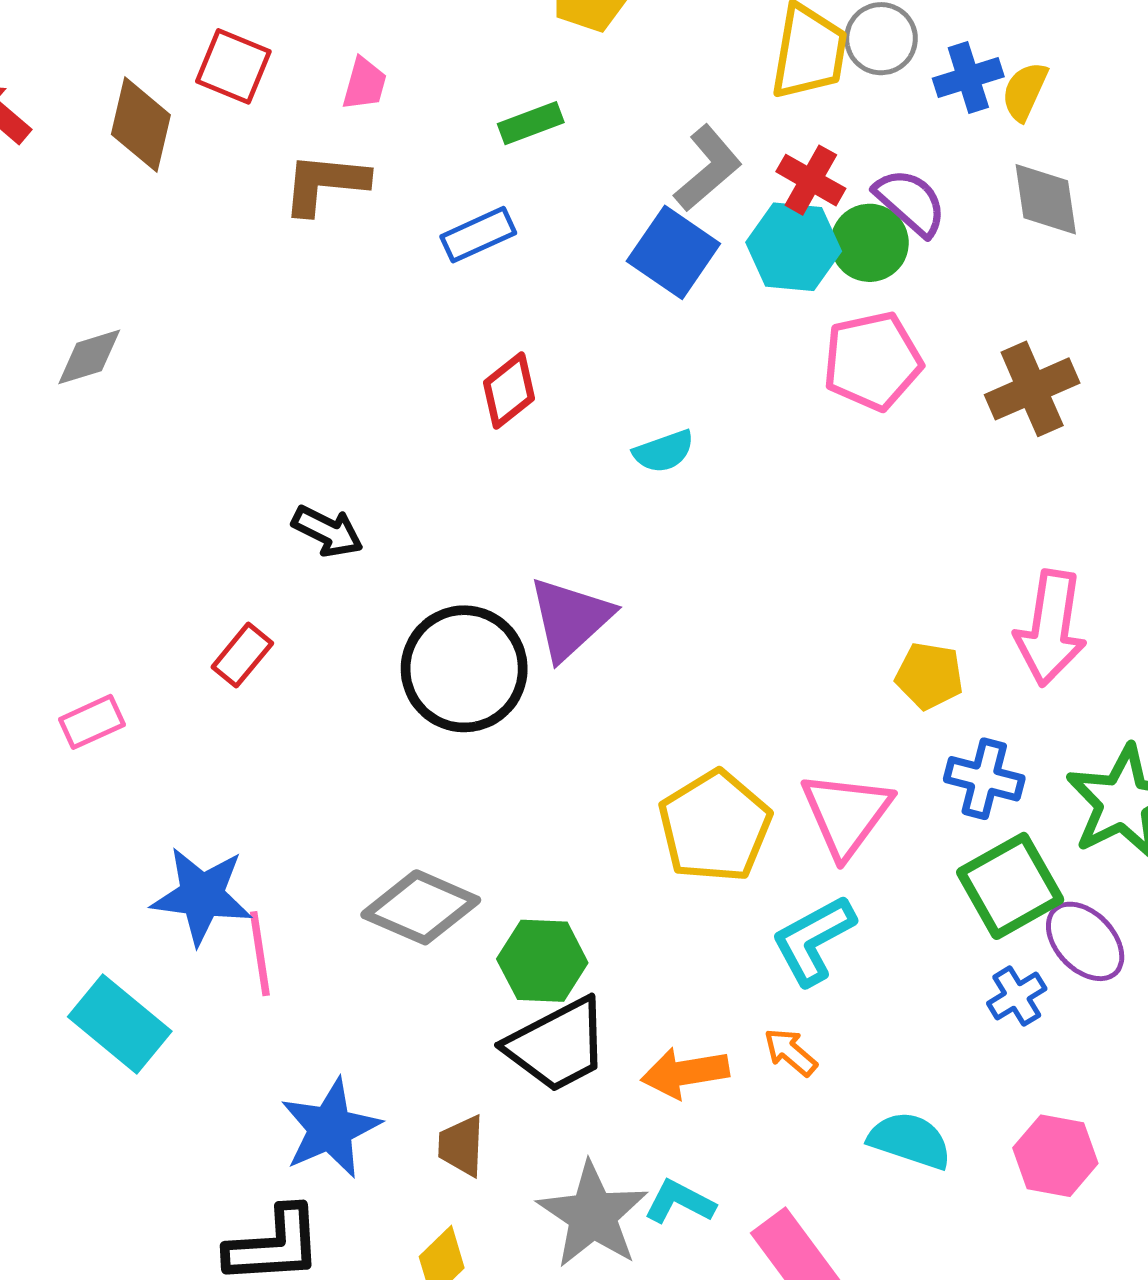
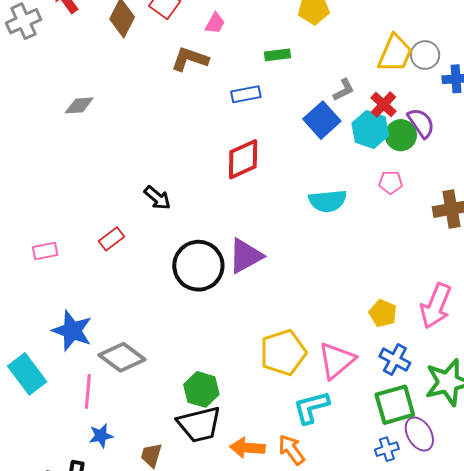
gray L-shape: (708, 168) -> (344, 90), size x0.7
pink pentagon: (872, 361) -> (391, 182), size x0.6
red diamond: (509, 391) -> (243, 159), size x1.4
cyan semicircle: (664, 451) -> (328, 201), moved, size x1.5
gray diamond: (421, 907) -> (122, 357), moved
pink line: (260, 954) -> (88, 391), moved
orange arrow: (791, 1052) -> (291, 450), size x1.4
blue star: (330, 1128) -> (101, 436), size x0.6

